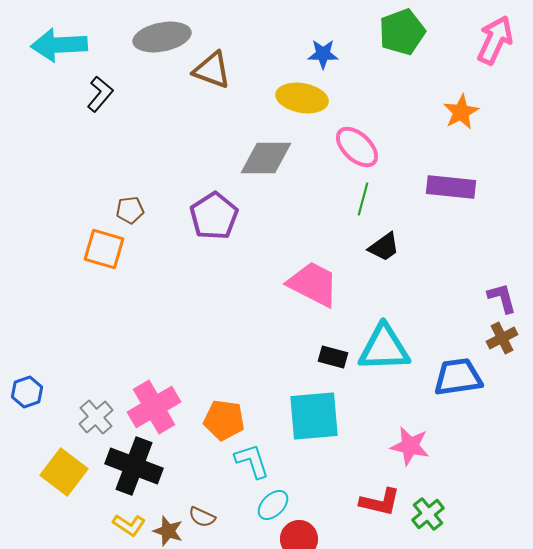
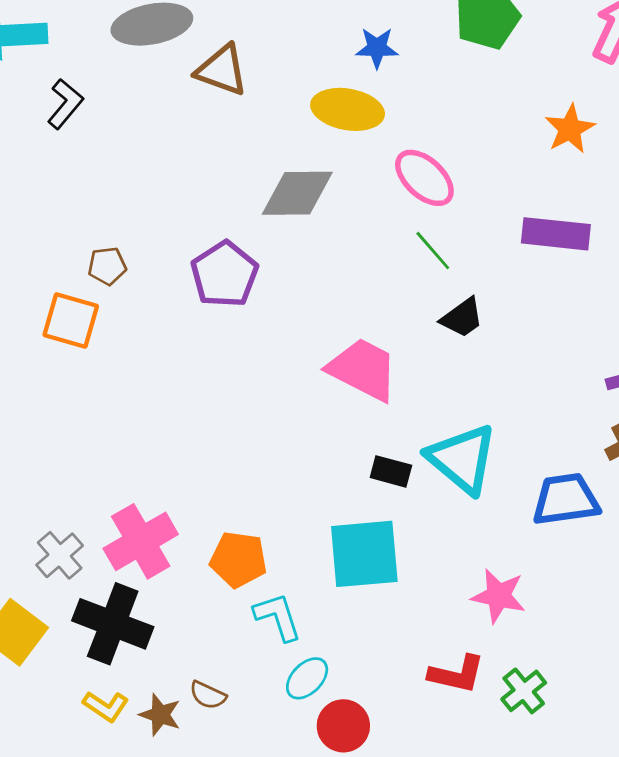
green line: (363, 199) -> (433, 251), turned -56
cyan triangle: (384, 348) -> (462, 459), turned 42

